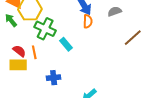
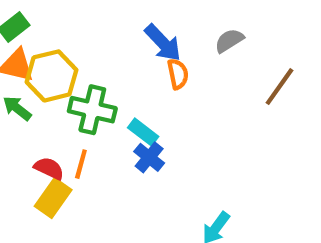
orange line: (34, 52) -> (81, 164), turned 40
yellow rectangle: (18, 65) -> (53, 198), turned -42
blue cross: (54, 78) -> (149, 157), moved, turned -32

